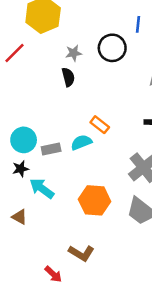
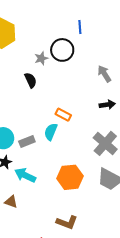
gray star: (74, 53) -> (41, 58), moved
cyan semicircle: (81, 142) -> (51, 132), turned -36

